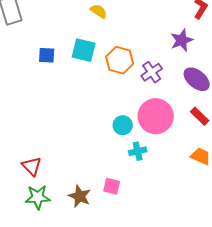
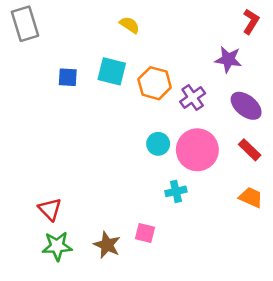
purple star: (182, 40) -> (228, 59), turned 30
cyan circle: (123, 125) -> (158, 144), moved

